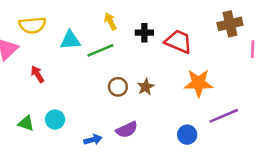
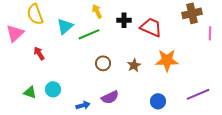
yellow semicircle: (32, 25) -> (35, 14), turned 75
cyan triangle: (70, 40) -> (65, 26), turned -36
brown star: (146, 87) -> (134, 65), moved
purple line: (224, 116) -> (198, 94), moved

